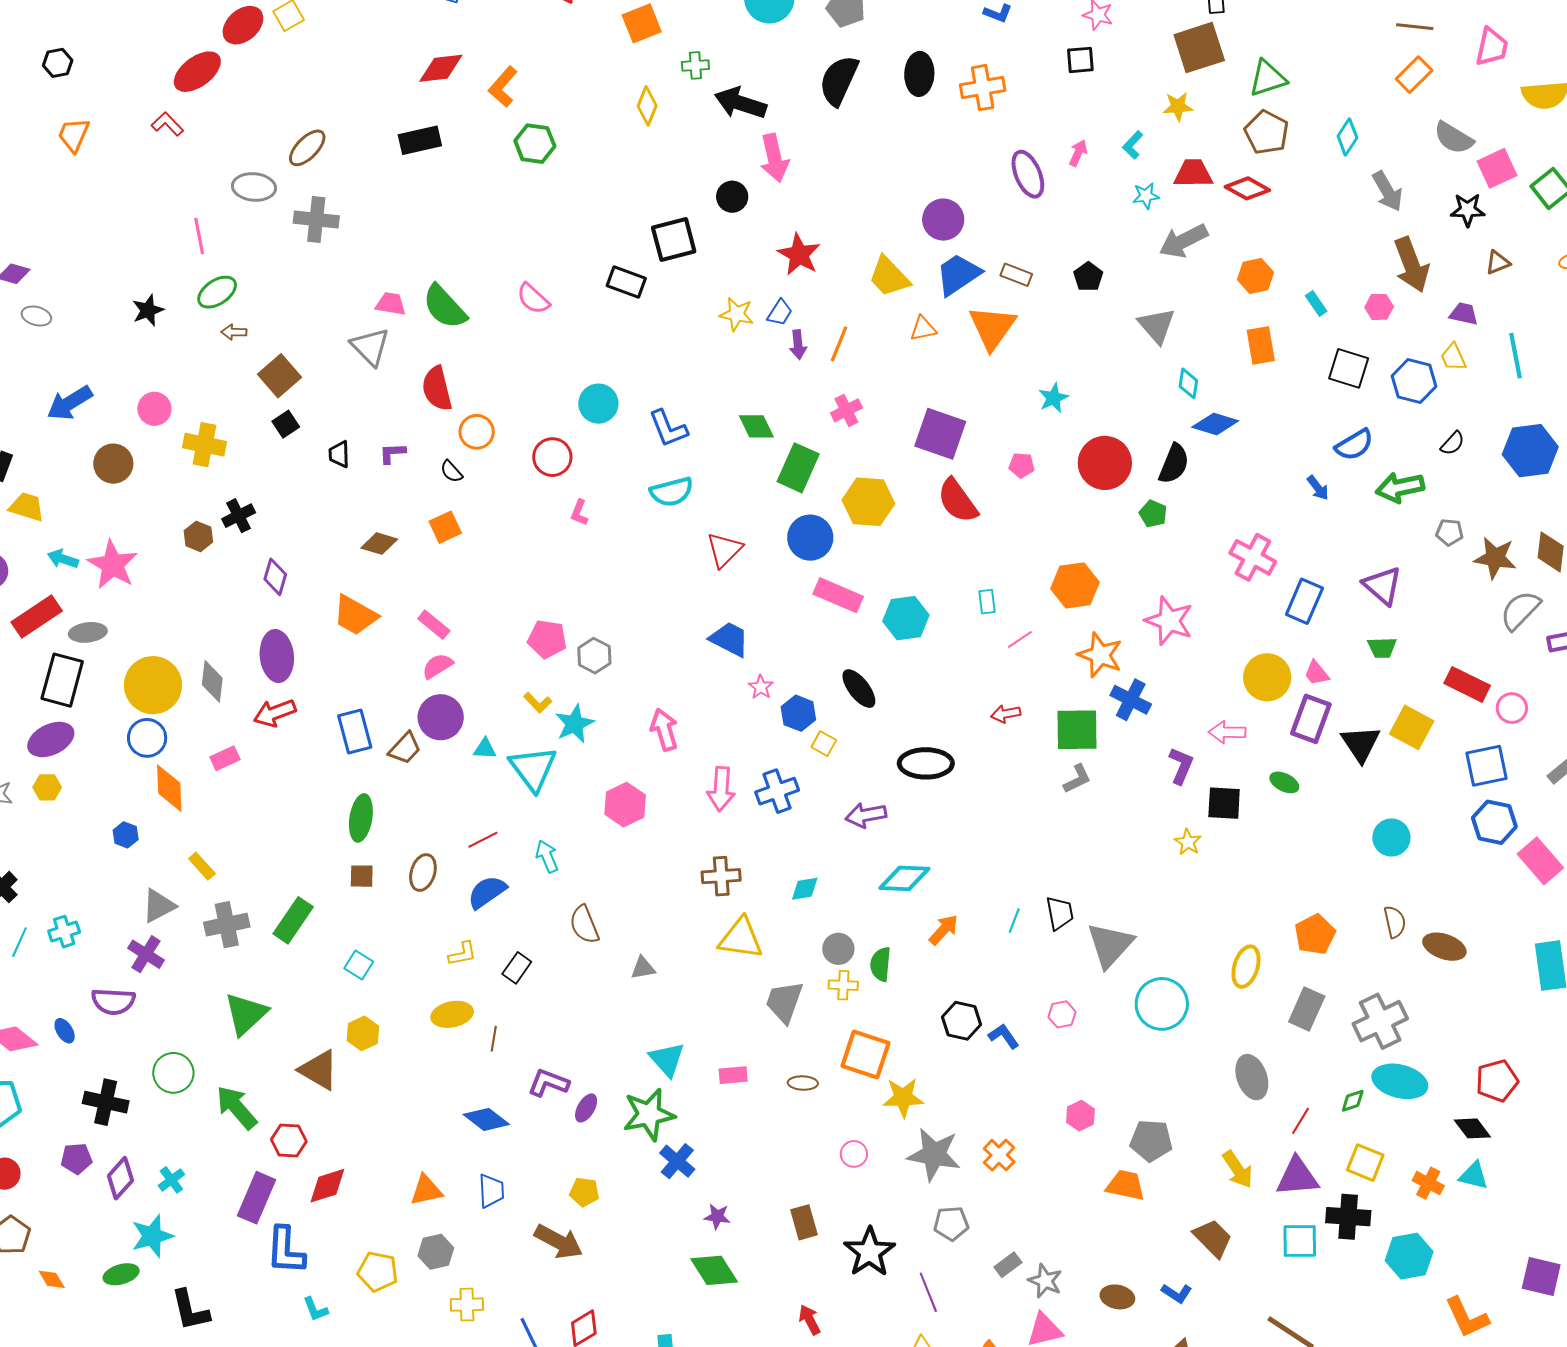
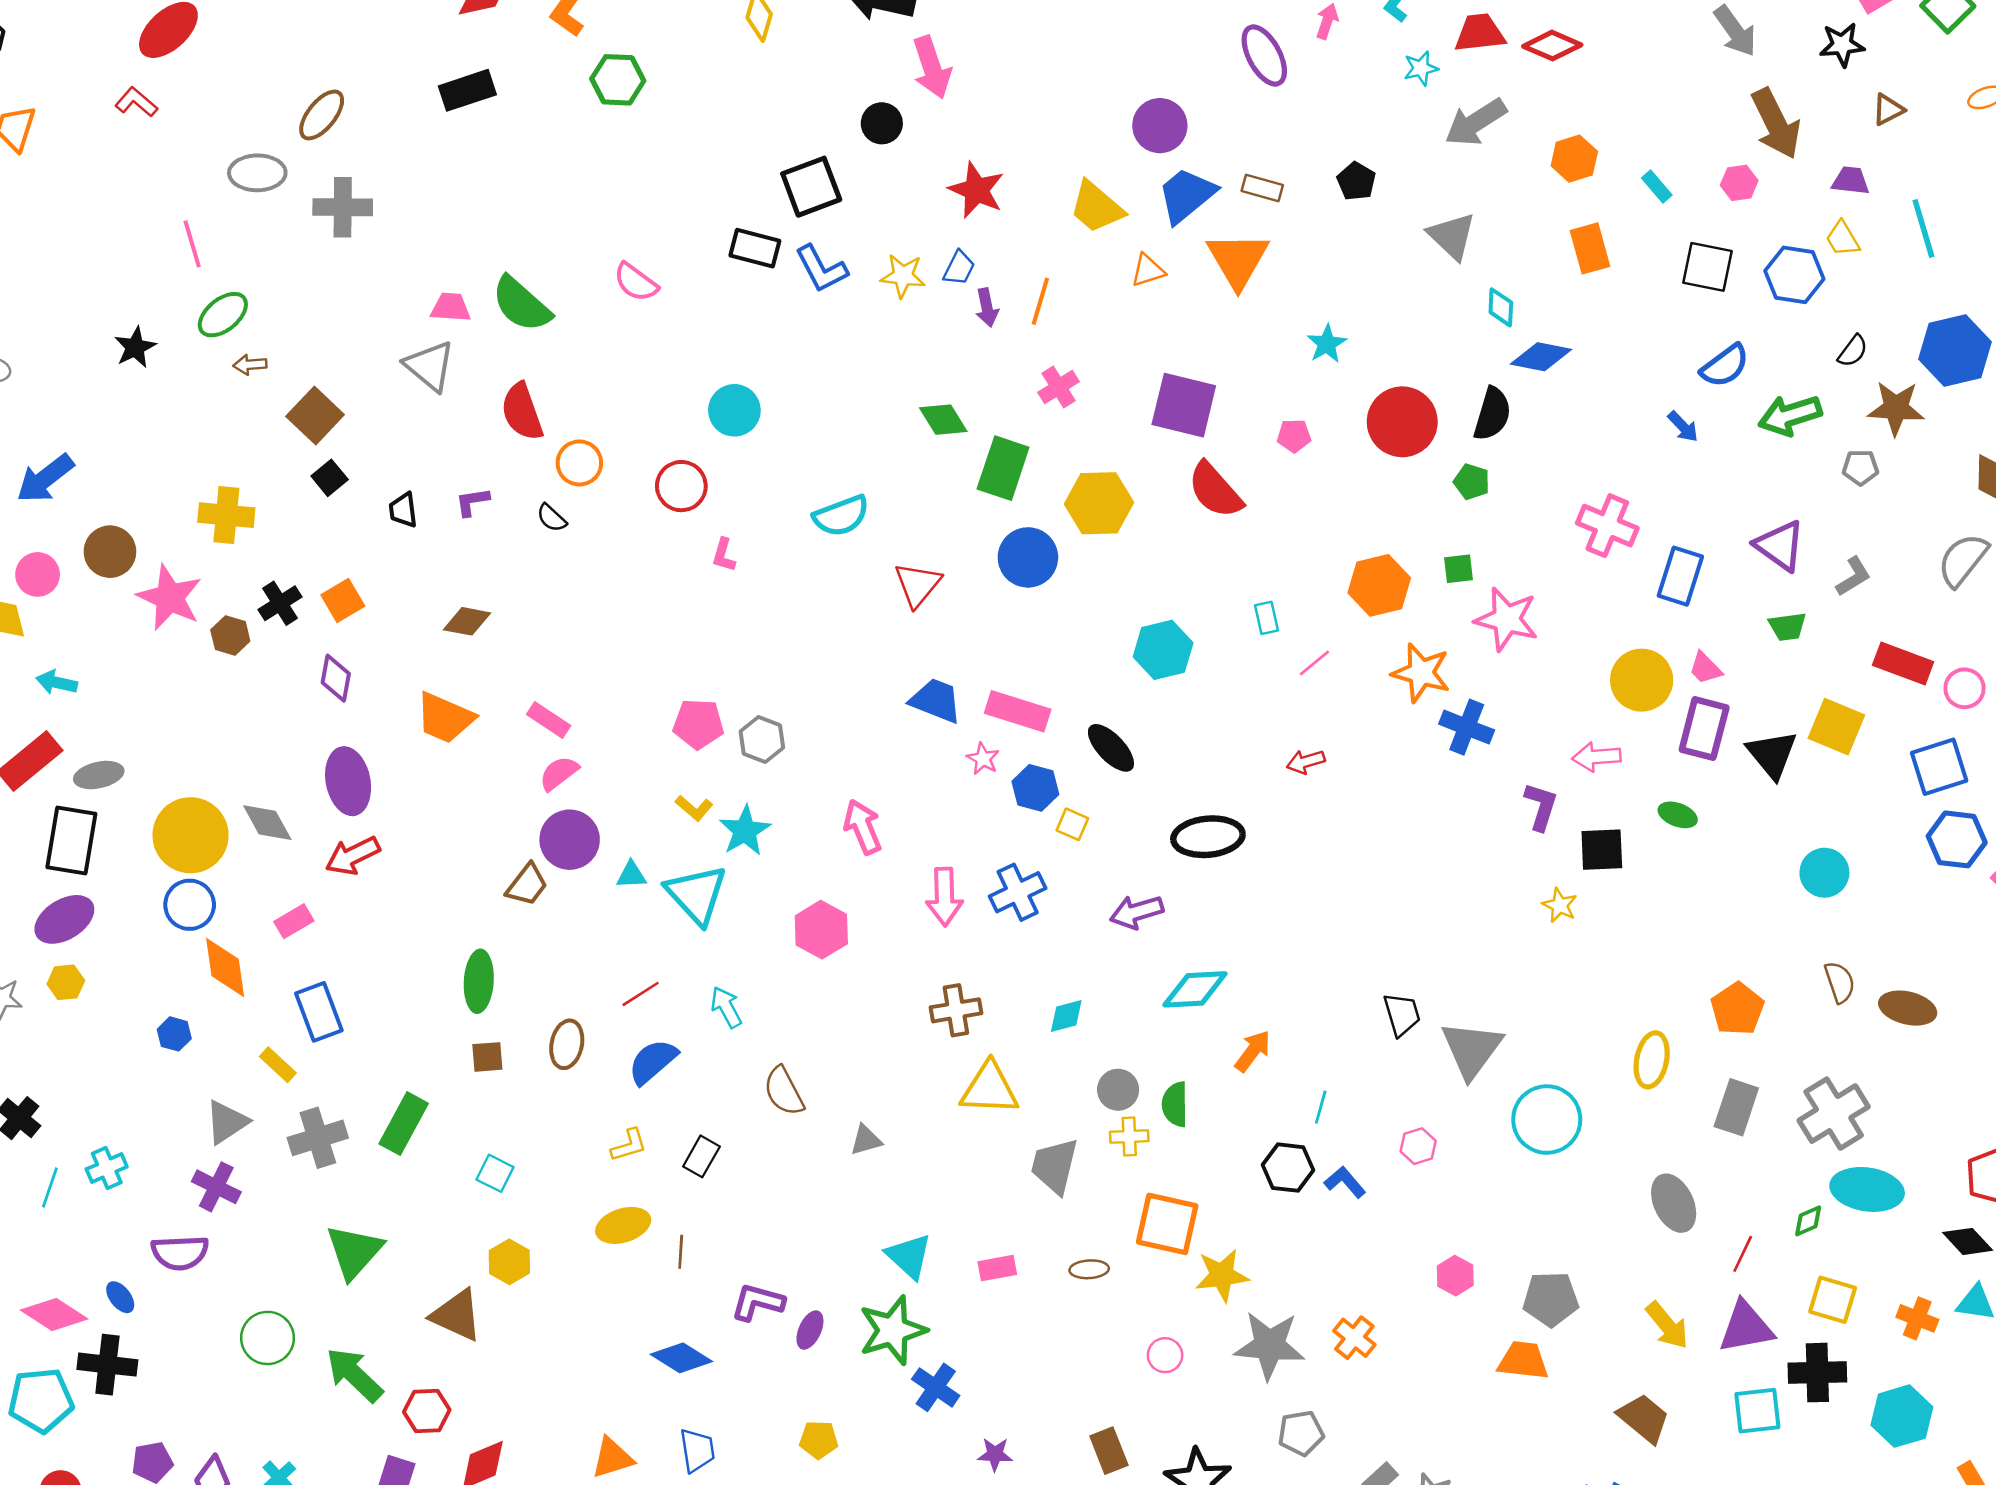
pink circle: (154, 409) -> (38, 574), moved
blue L-shape: (668, 428) -> (821, 269), moved
orange square: (445, 527) -> (343, 600), moved
brown star: (1495, 558) -> (1896, 408), moved
pink star: (113, 565) -> (170, 598), moved
pink rectangle: (838, 595) -> (1018, 711), moved
gray diamond: (212, 681) -> (267, 823), turned -30
green square: (1077, 730) -> (1458, 569), moved, size x0.5
blue rectangle: (355, 731) -> (319, 1012), moved
gray L-shape: (1077, 779) -> (1853, 576), moved
cyan line: (1014, 921) -> (1321, 1107), moved
black cross: (106, 1102) -> (107, 1365), moved

